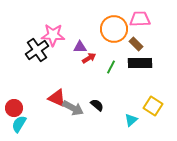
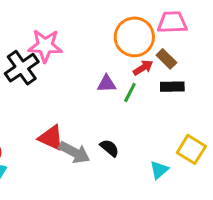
purple triangle: (80, 47) -> (107, 84), moved
red arrow: (89, 58) -> (143, 68), moved
black rectangle: (140, 63) -> (172, 87), size x0.7

